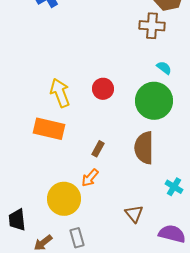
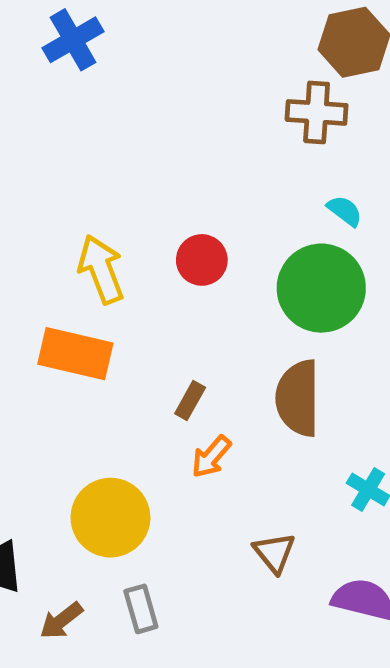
orange arrow: (90, 178) -> (211, 457), moved

